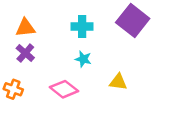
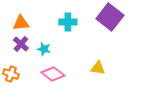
cyan star: (83, 59) -> (44, 49), moved

